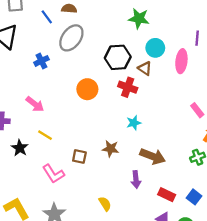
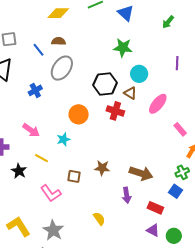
pink ellipse: (181, 61) -> (158, 104), moved, turned 35
cyan star: (134, 123) -> (63, 139), moved
blue square: (194, 197) -> (175, 191), moved

